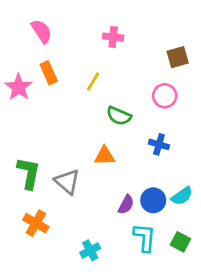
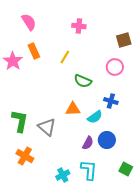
cyan semicircle: (182, 196) -> (95, 117), moved
cyan L-shape: (145, 238) -> (89, 170), moved

